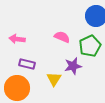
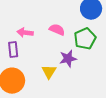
pink arrow: (17, 39) -> (25, 33), moved
purple rectangle: (27, 64) -> (13, 50), moved, turned 70

